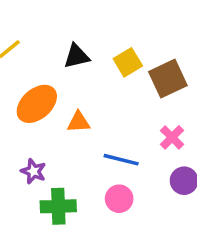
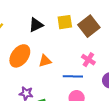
yellow square: (128, 62) -> (65, 22), turned 35
pink cross: (172, 137) -> (88, 60), moved

